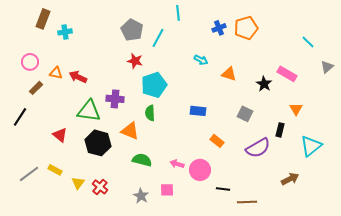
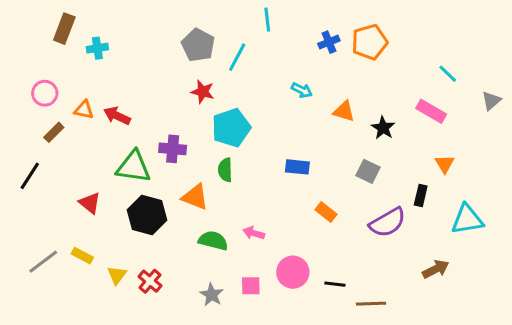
cyan line: (308, 42) -> (448, 74), moved
black star: (264, 84) -> (383, 128), moved
cyan triangle: (311, 146) -> (467, 220), turned 30
pink arrow: (177, 164) -> (254, 233), moved
pink circle: (200, 170) -> (293, 272), moved

